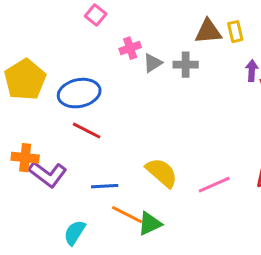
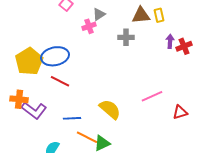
gray triangle: (153, 63) -> (99, 14), moved
yellow pentagon: (25, 80) -> (29, 61), moved
pink line: (214, 185) -> (152, 96), moved

